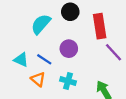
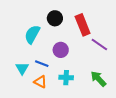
cyan triangle: (21, 60) -> (22, 68), turned 48

